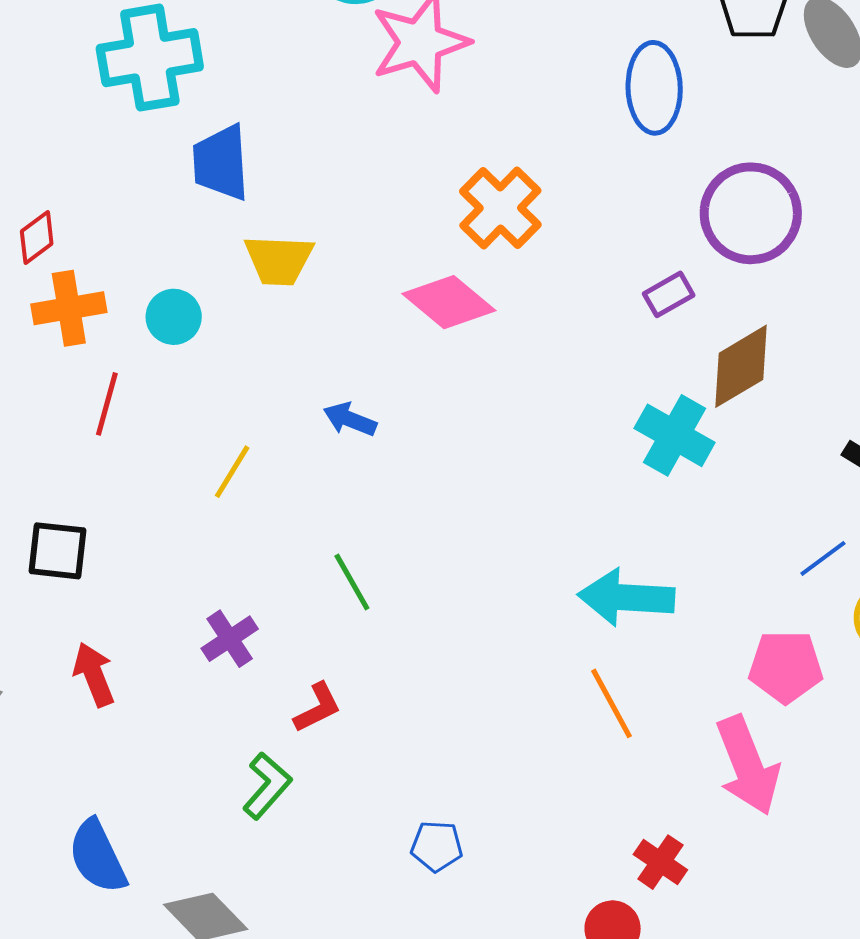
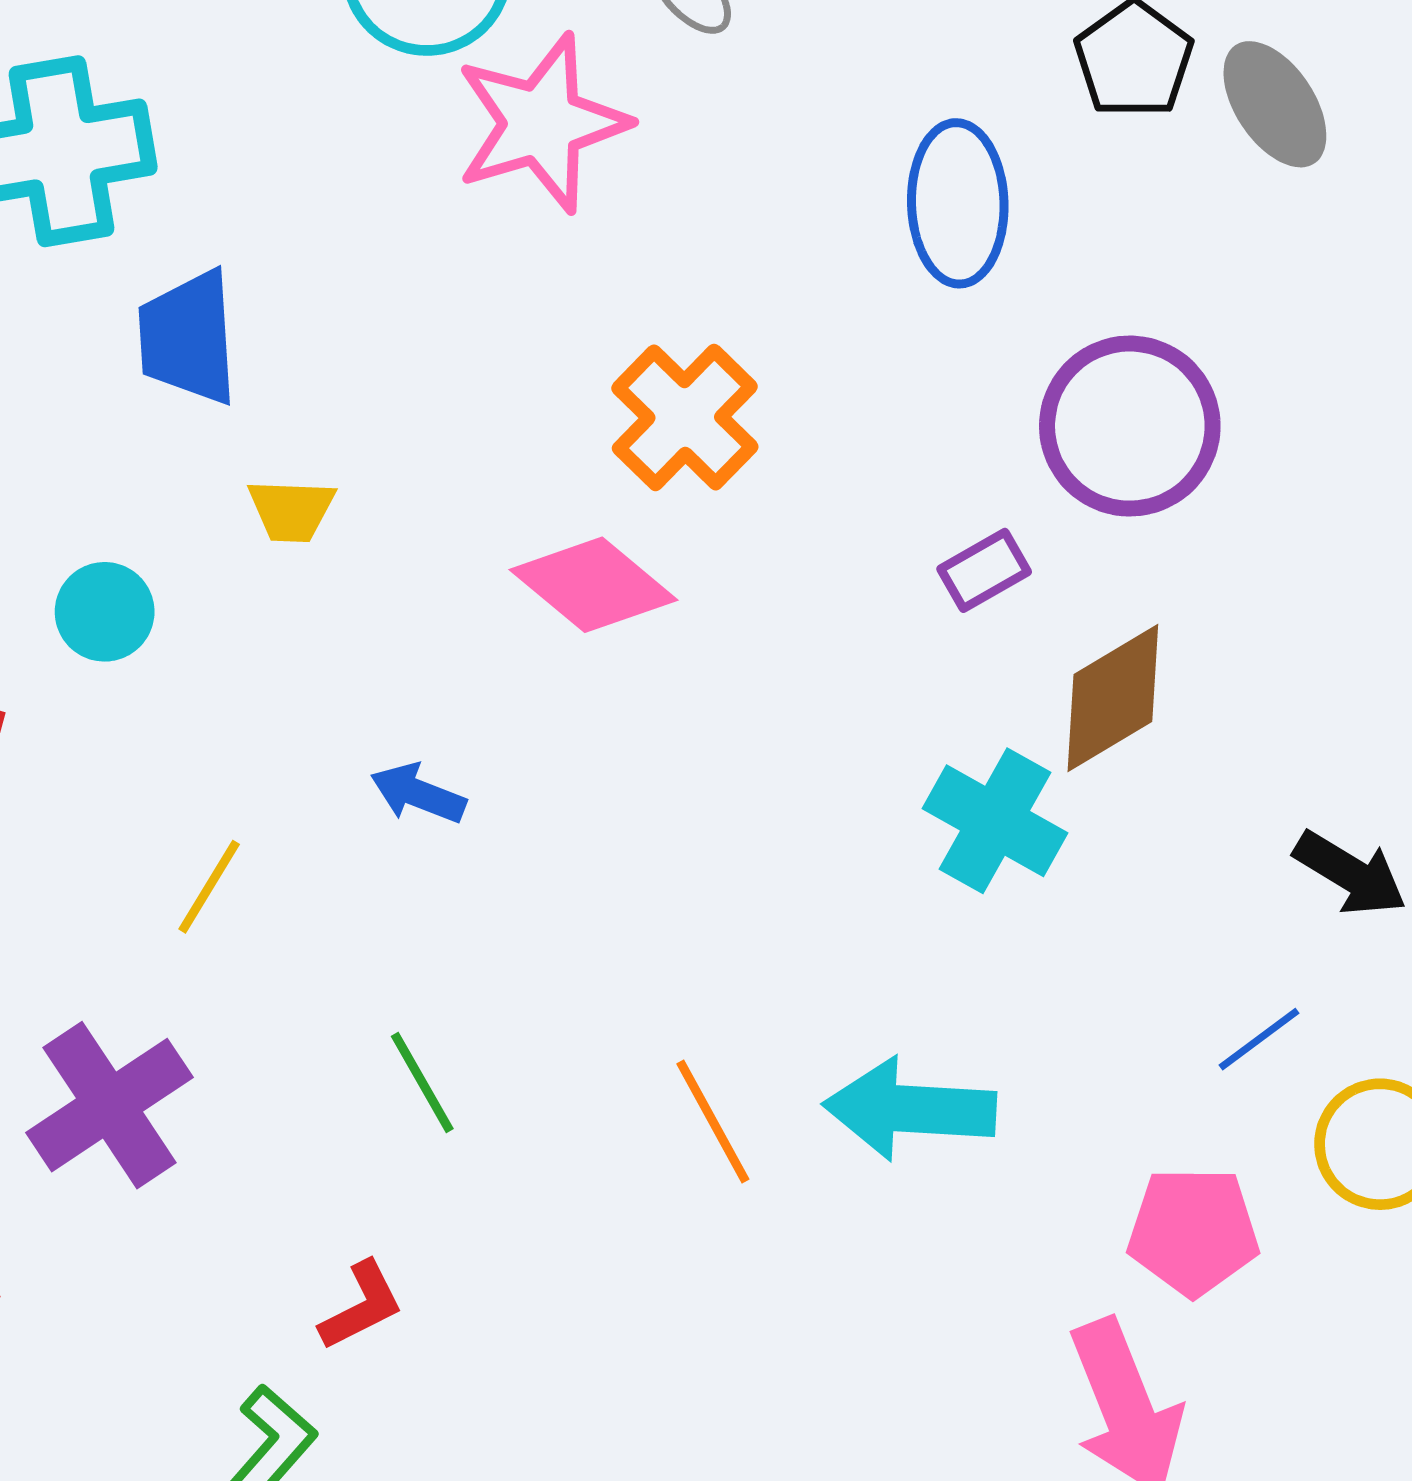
yellow trapezoid: (279, 260) -> (291, 510), size x0.7
purple cross: (230, 639) -> (109, 1105), moved, size x1.6
orange line: (611, 703) -> (713, 1121), moved

